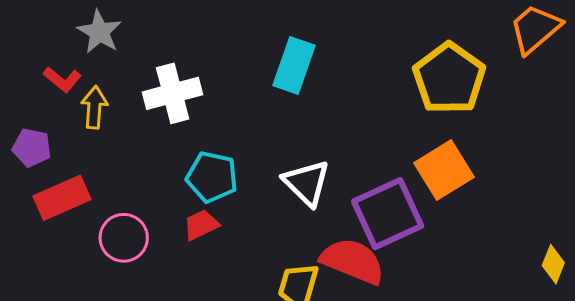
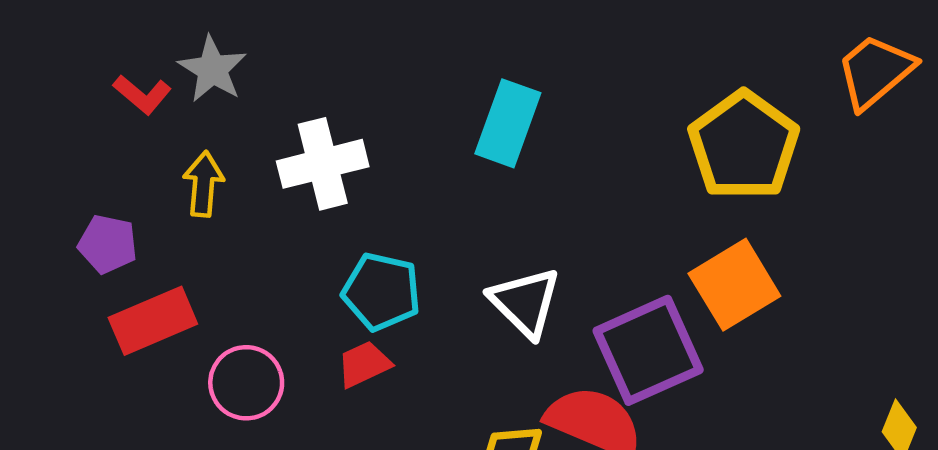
red L-shape: (62, 79) -> (142, 94), moved

